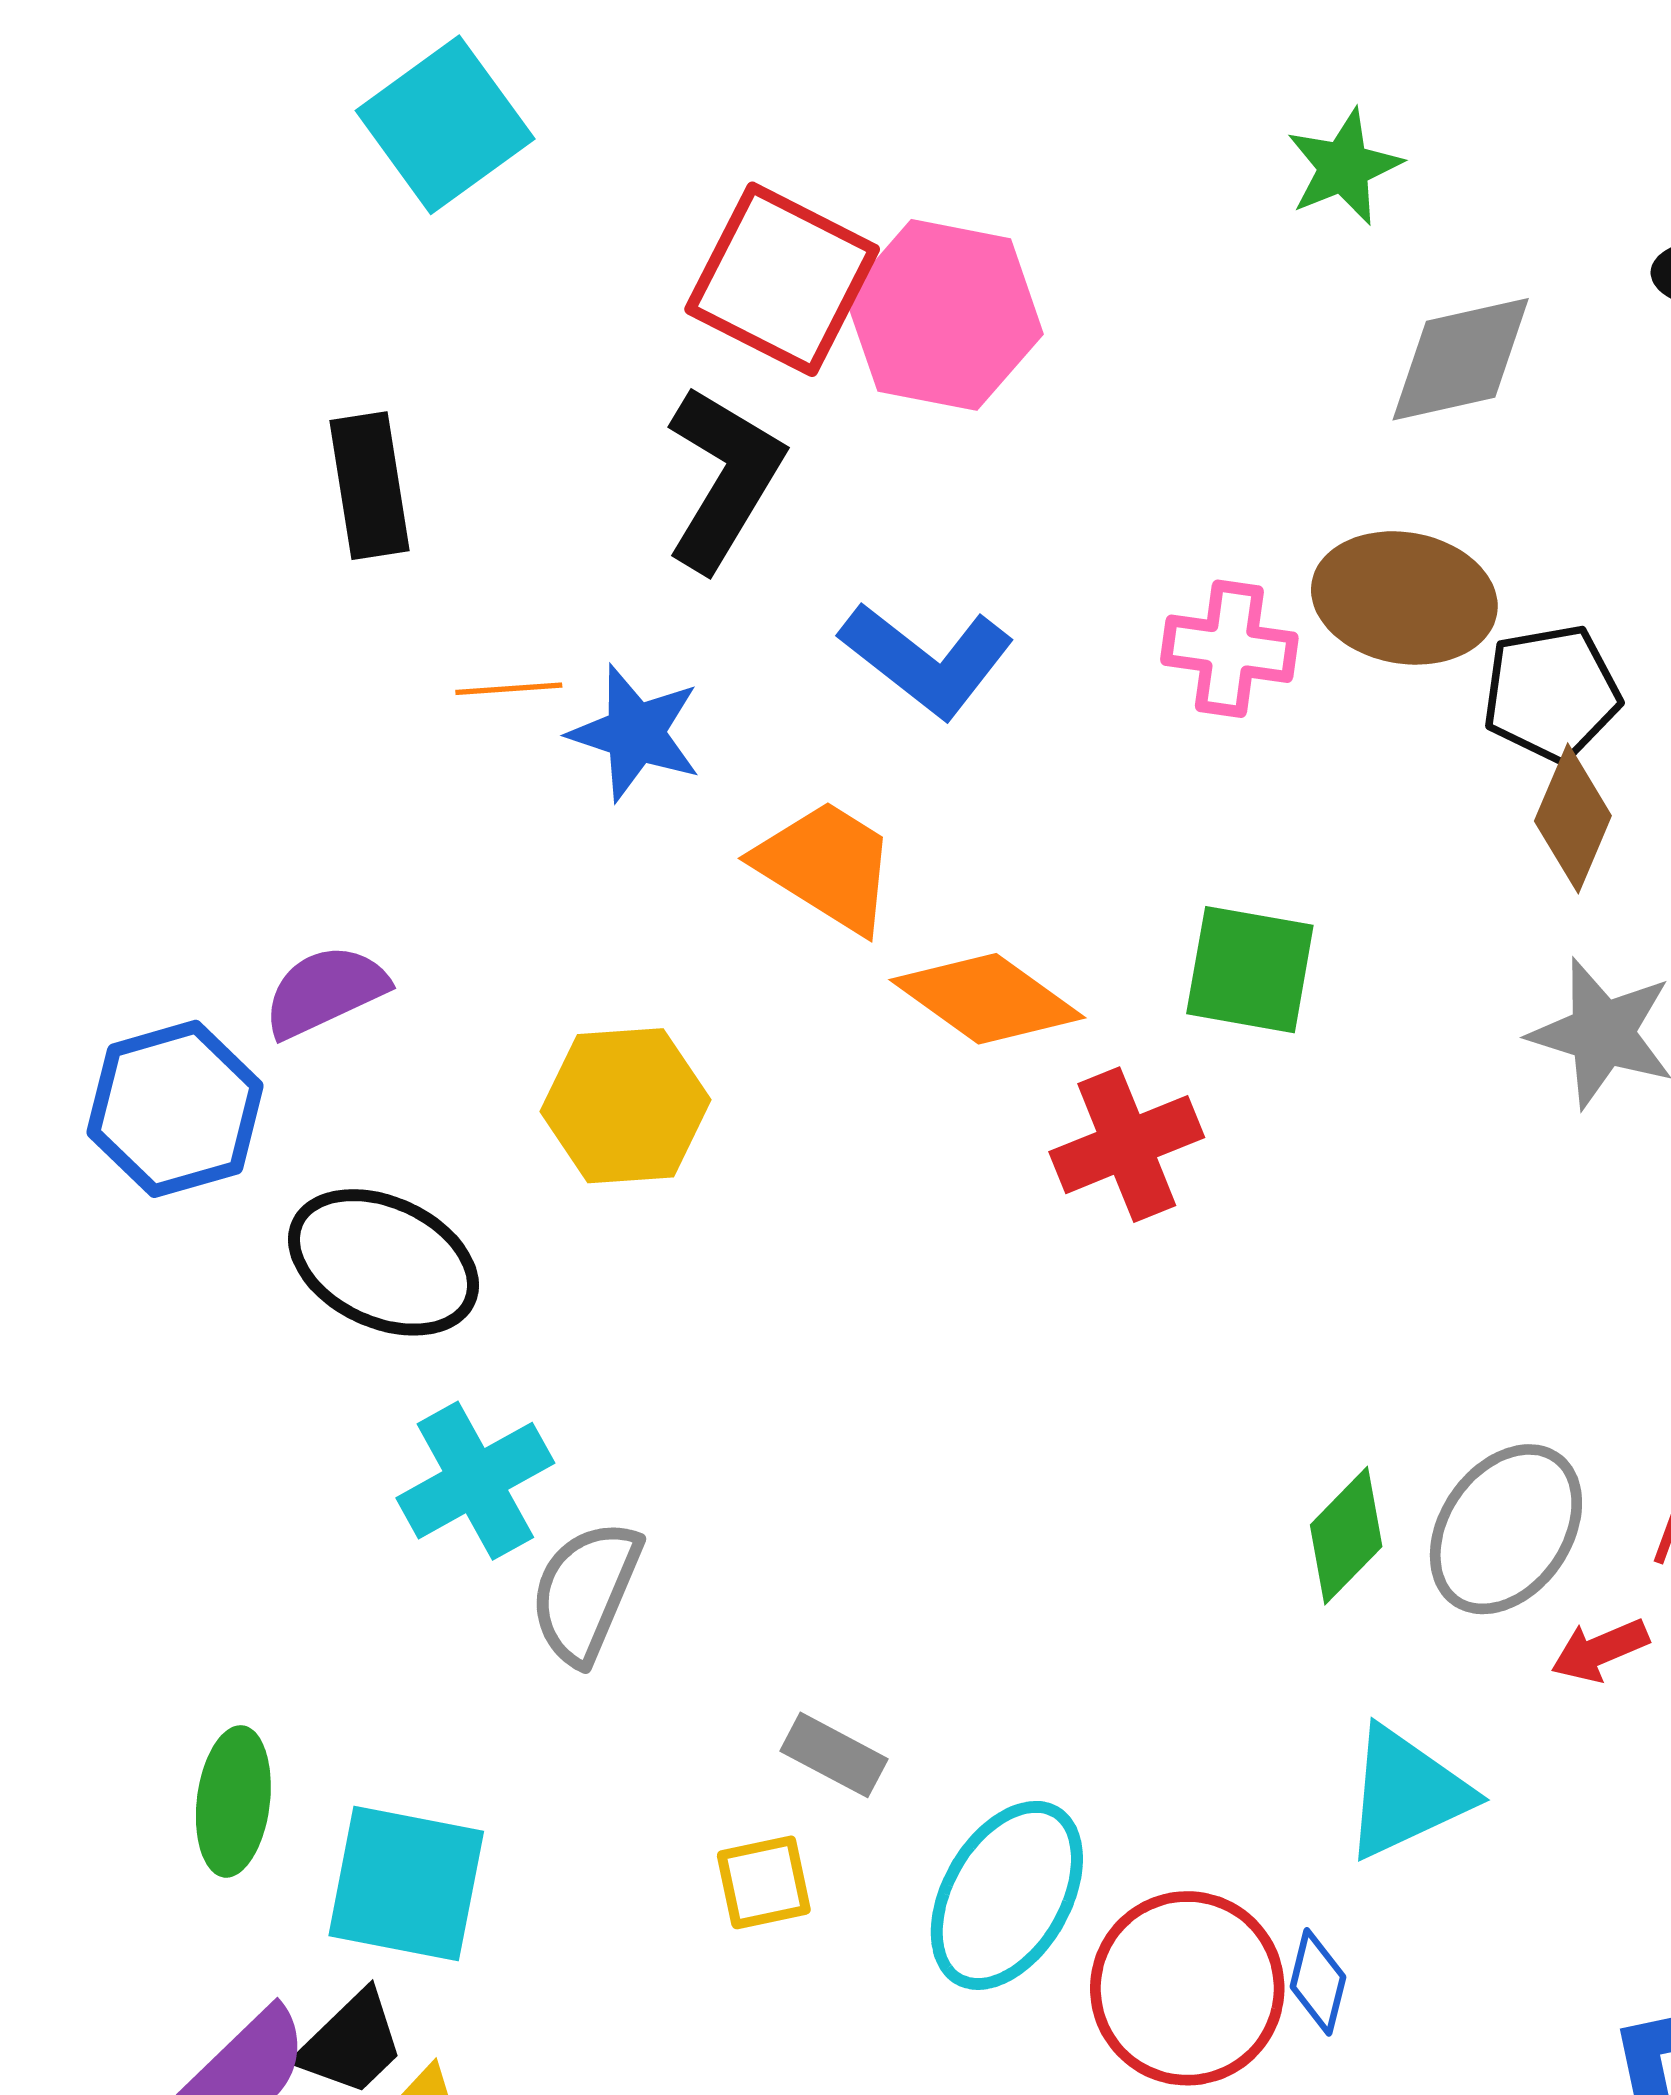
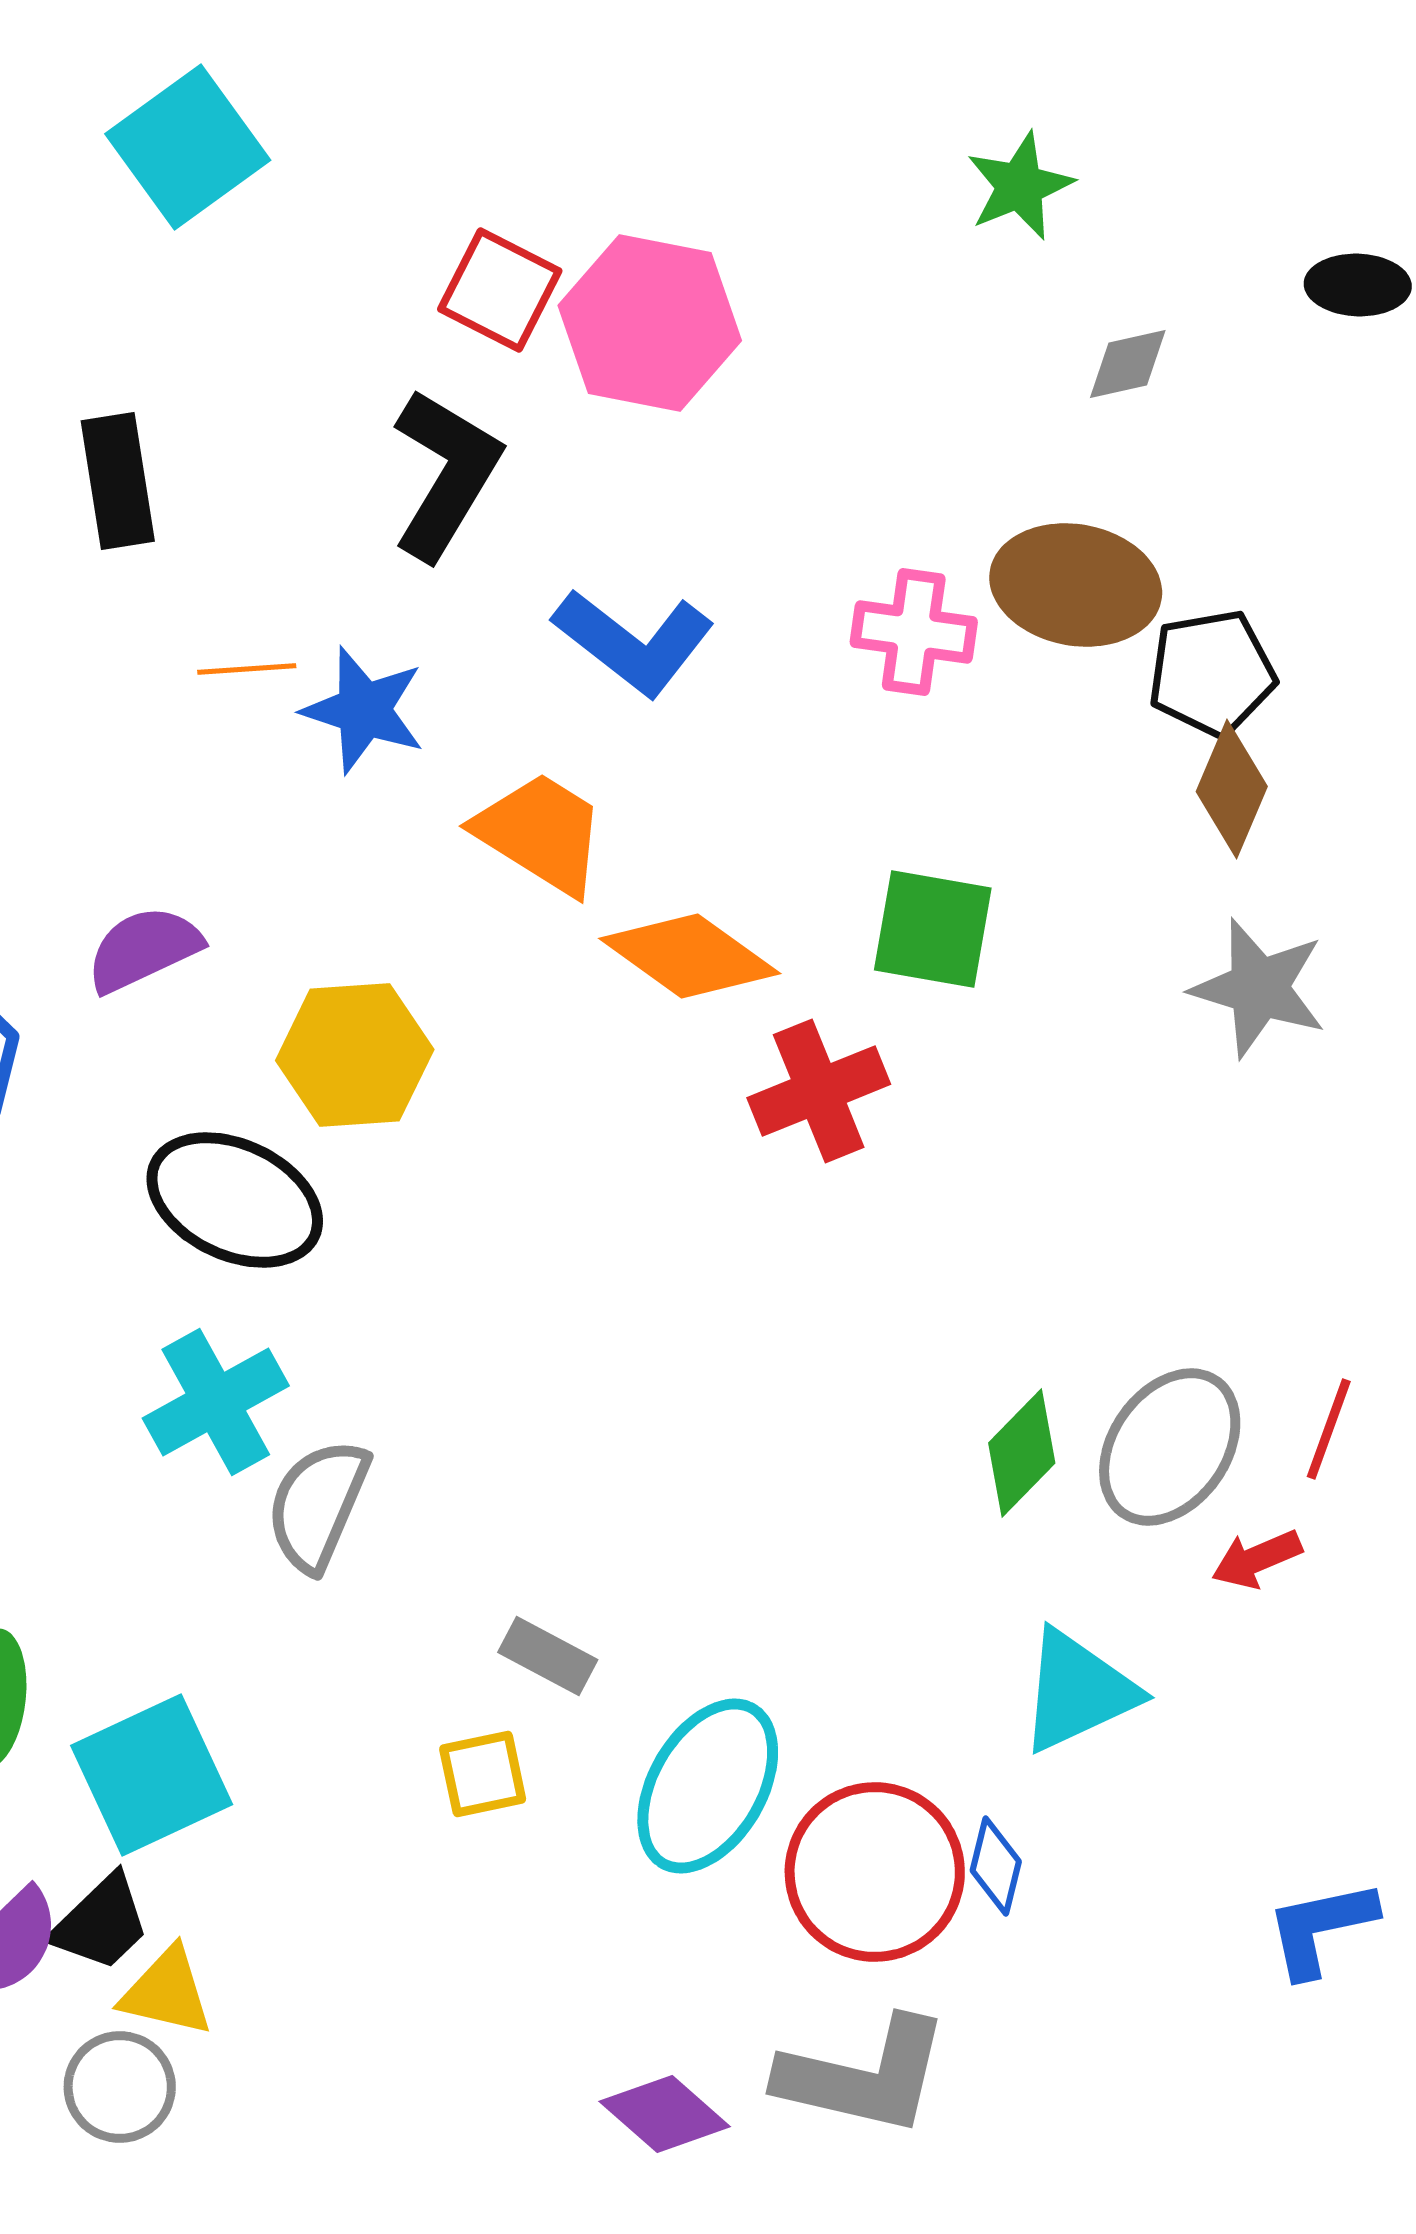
red square: (782, 279) -> (500, 290), size x0.7
gray diamond: (1461, 359) -> (1128, 364), size x0.6
purple semicircle: (325, 991) -> (144, 949), moved
black ellipse: (384, 1262) -> (235, 1200), moved
cyan square: (406, 1884) -> (152, 1775), turned -36

